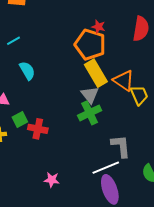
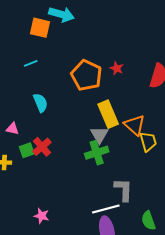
cyan line: (13, 41) -> (31, 63), moved
orange pentagon: (90, 45) -> (86, 75), moved
red cross: (38, 129) -> (42, 147), moved, turned 30
pink star: (52, 180) -> (41, 216), moved

